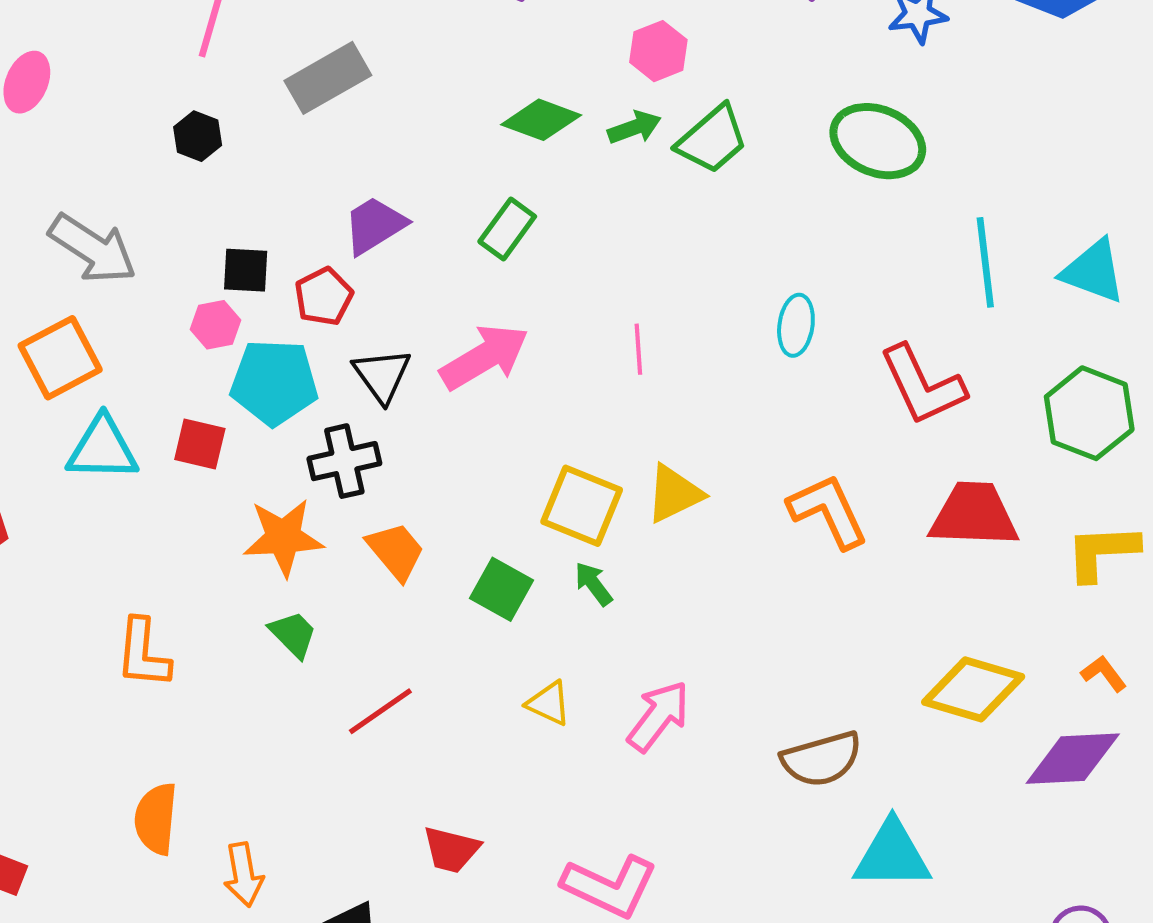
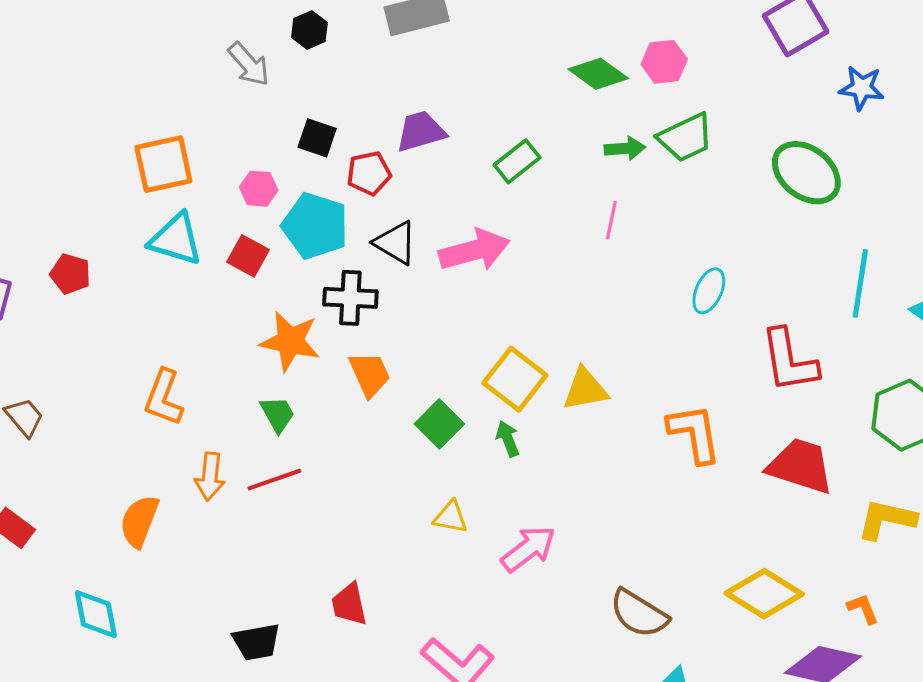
green diamond: (541, 120) -> (598, 74), moved
green arrow: (634, 127) -> (625, 148), moved
gray arrow: (93, 249) -> (249, 64), moved, size x0.7
pink hexagon: (215, 325) -> (259, 189), moved
pink line: (638, 349) -> (611, 220), moved
black triangle: (382, 375) -> (395, 243), turned -39
yellow triangle: (549, 703) -> (451, 517), turned -30
red line: (380, 711) -> (274, 480), moved
brown semicircle: (822, 759) -> (639, 614), turned 32
red trapezoid: (451, 850) -> (349, 604), turned 48
orange arrow: (244, 875) -> (210, 477), moved

